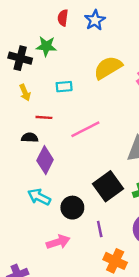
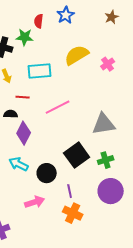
red semicircle: (63, 18) -> (39, 21), moved
cyan rectangle: (64, 87) -> (40, 71), size x1.6
orange cross: (115, 261) -> (73, 213), moved

